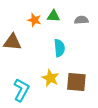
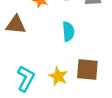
yellow star: (50, 78) -> (58, 76), moved

